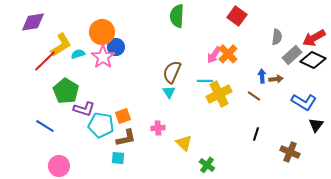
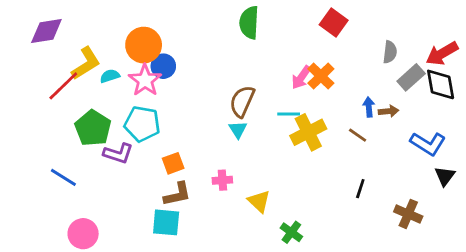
black diamond: (313, 60) -> (441, 84), turned 55
cyan pentagon: (101, 125) -> (142, 124), moved
cyan square: (118, 158) -> (166, 222), size x1.5

